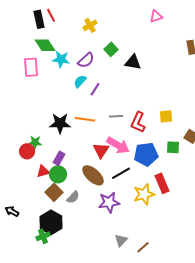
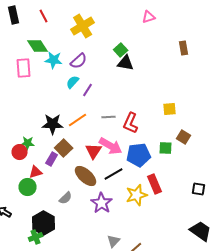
black rectangle: (39, 19) -> (14, 15), moved
yellow cross: (90, 25) -> (83, 26), size x1.6
green square: (111, 49) -> (121, 50), moved
yellow square: (166, 116) -> (170, 109), moved
orange line: (85, 119) -> (78, 120), turned -42
green circle: (58, 174) -> (28, 187), moved
brown square: (54, 192) -> (64, 148), moved
purple star: (109, 202) -> (102, 203), turned -30

